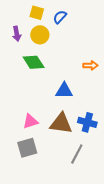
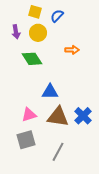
orange arrow: (91, 65) -> (72, 50), moved
blue triangle: (64, 91) -> (50, 92), moved
blue cross: (87, 122) -> (83, 116), turned 30
gray line: (77, 154) -> (58, 152), moved

